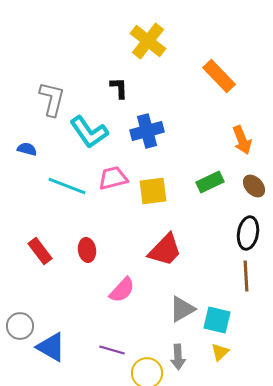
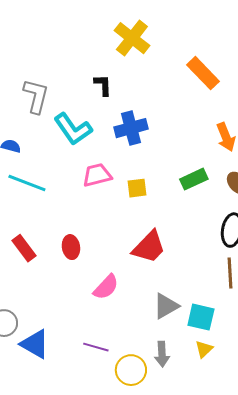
cyan line: (67, 186) -> (27, 183), moved
yellow square: (153, 191) -> (137, 188), size x0.7

